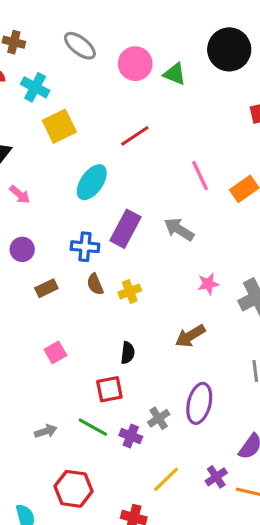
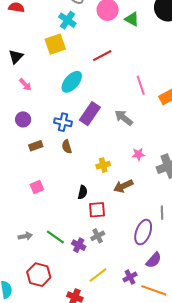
cyan cross: (35, 87) -> (67, 20), moved
yellow cross: (130, 291) -> (103, 165), moved
red square: (109, 389) -> (97, 210), moved
purple ellipse: (199, 403) -> (143, 232), moved

